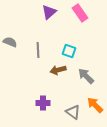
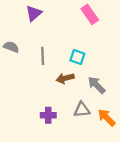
purple triangle: (49, 12) -> (34, 13), moved
gray triangle: (73, 112) -> (82, 110), moved, turned -42

